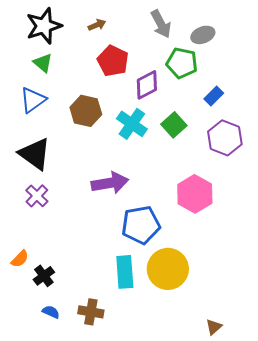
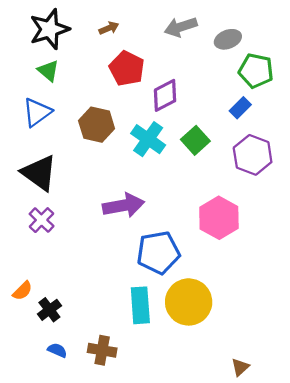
gray arrow: (161, 24) -> (181, 27), turned 100
green pentagon: (182, 63) -> (256, 71), moved

